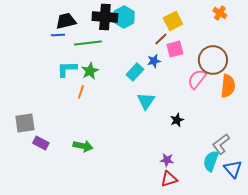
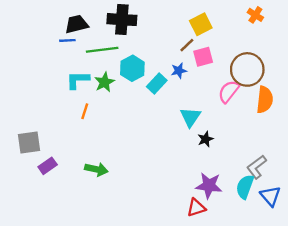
cyan hexagon: (124, 17) -> (132, 68), moved
orange line: (81, 92) -> (85, 111), moved
cyan triangle: (146, 101) -> (190, 117), moved
purple rectangle: (41, 143) -> (48, 166), turned -63
purple star: (167, 160) -> (209, 186), moved, size x1.6

